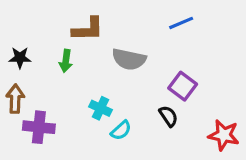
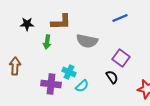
black star: (20, 58) -> (27, 24), moved
purple cross: (39, 127) -> (51, 84), moved

